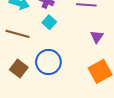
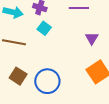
blue circle: (48, 62) -> (47, 81), moved

